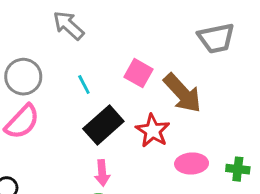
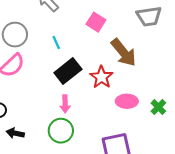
pink square: (138, 73) -> (96, 22), moved
green cross: (238, 169) -> (158, 107), turned 35

